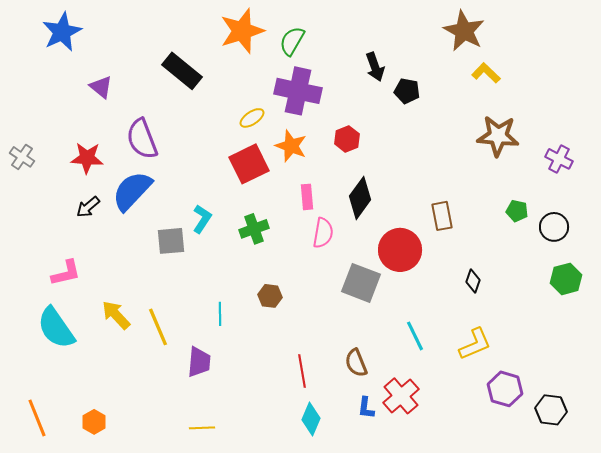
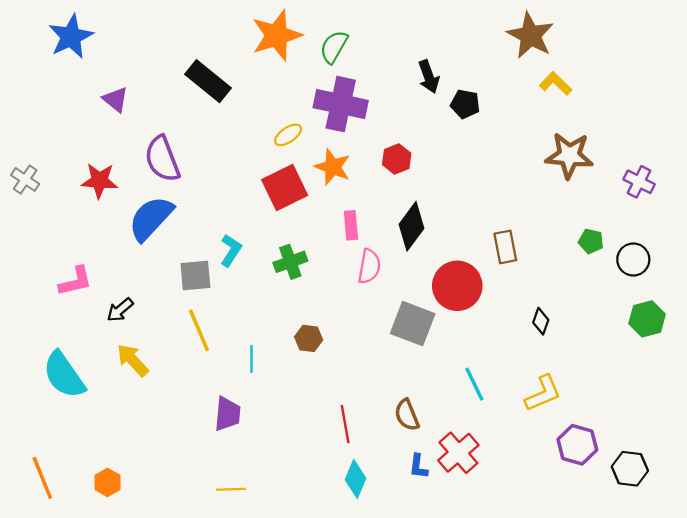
black arrow: (88, 207) -> (120, 310), moved
pink L-shape: (66, 273) -> (75, 281), moved
yellow line: (158, 327) -> (199, 330), moved

